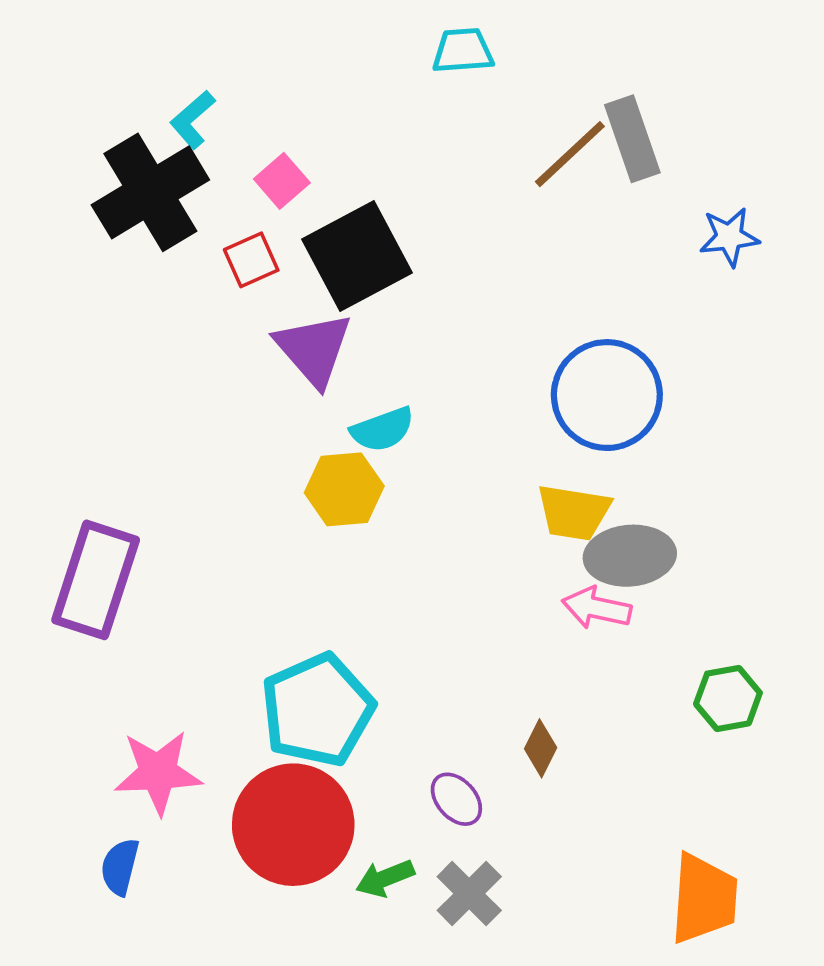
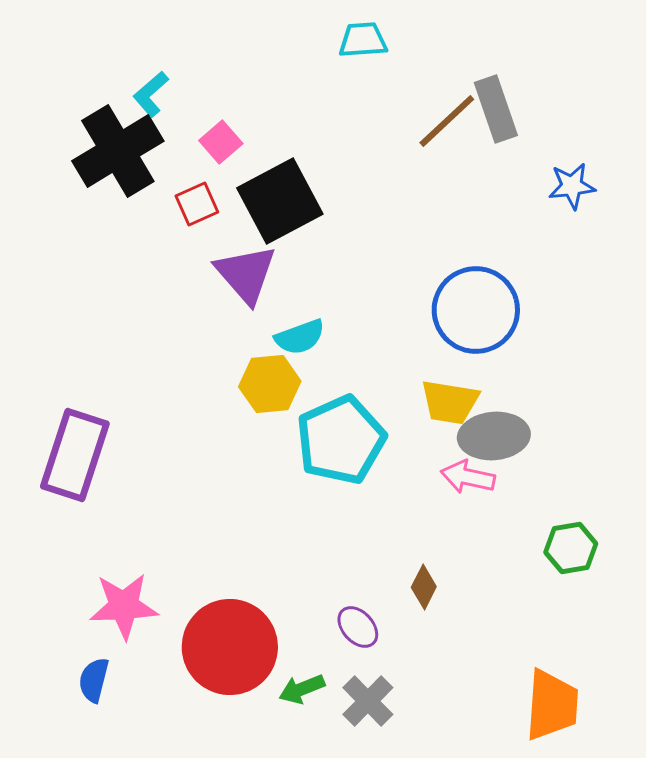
cyan pentagon: (317, 710) -> (341, 440), moved

